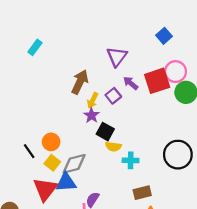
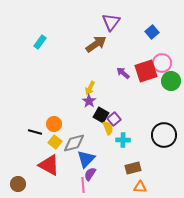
purple triangle: (117, 57) -> (111, 22), moved
brown arrow: (80, 82) -> (96, 44), moved, turned 30
purple square: (113, 96) -> (114, 119), moved
yellow semicircle: (113, 147) -> (108, 128), turned -120
black line: (29, 151) -> (35, 132), turned -40
blue triangle: (66, 182) -> (86, 159), moved, turned -42
red triangle: (45, 189) -> (49, 165), turned -40

